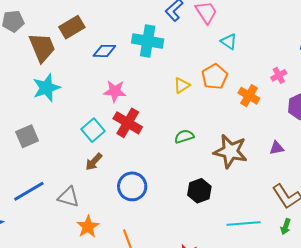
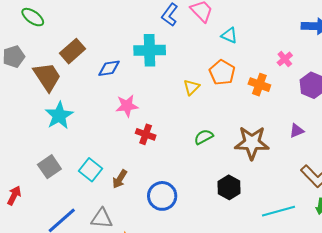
red cross: (128, 123) -> (146, 134), size x0.7
cyan square: (93, 130) -> (90, 170), moved

